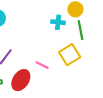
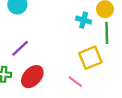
pink line: (42, 65) -> (75, 82), moved

